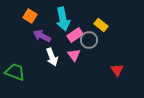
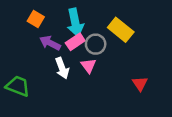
yellow rectangle: (101, 25) -> (121, 30), size x1.5
pink rectangle: (75, 35) -> (75, 42), moved
gray circle: (89, 40) -> (96, 44), moved

